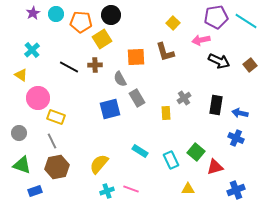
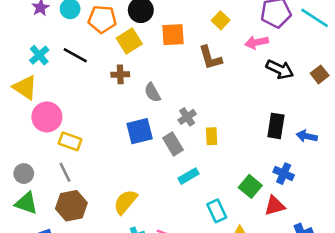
orange square: (136, 57) -> (173, 35), moved
black line: (69, 67) -> (75, 55), moved
yellow triangle: (21, 75) -> (25, 87), size x1.5
gray rectangle: (137, 98) -> (173, 144), moved
gray cross: (184, 98) -> (187, 117), moved
gray circle: (19, 133) -> (24, 174), moved
blue cross: (236, 138) -> (284, 174), moved
cyan rectangle: (140, 151) -> (188, 176), moved, turned -63
cyan rectangle: (171, 160) -> (217, 211), moved

